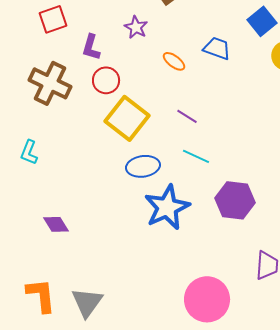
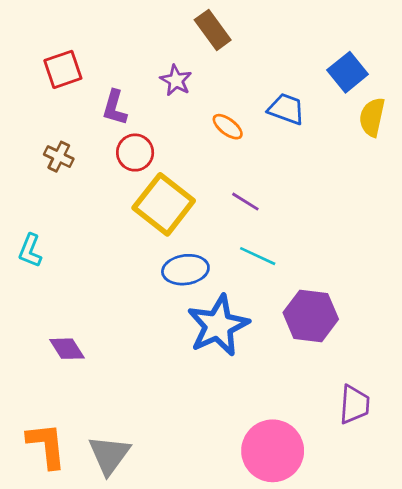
brown cross: (50, 83) -> (59, 157), size x0.5

